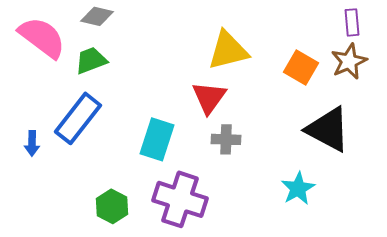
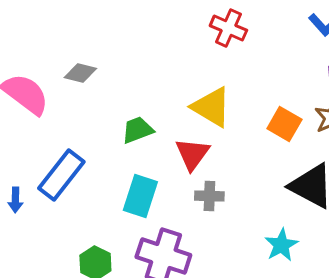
yellow triangle: (228, 50) -> (211, 107), turned 45
green trapezoid: (91, 60) -> (137, 130), moved

